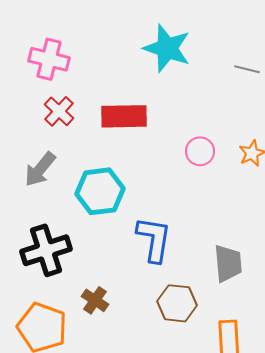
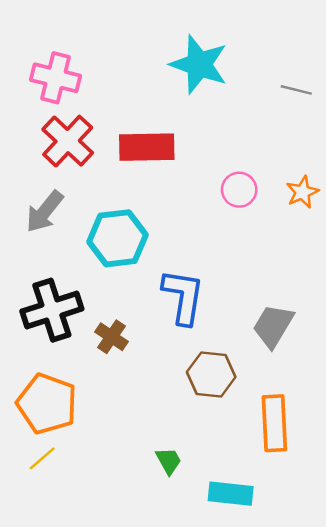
red cross: (59, 111) -> (68, 141), size x1.4
gray trapezoid: (228, 263) -> (273, 326), turned -144
brown cross: (95, 300) -> (111, 337), moved

